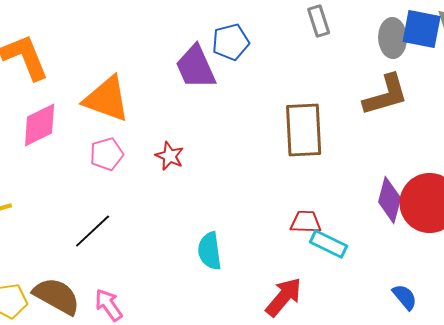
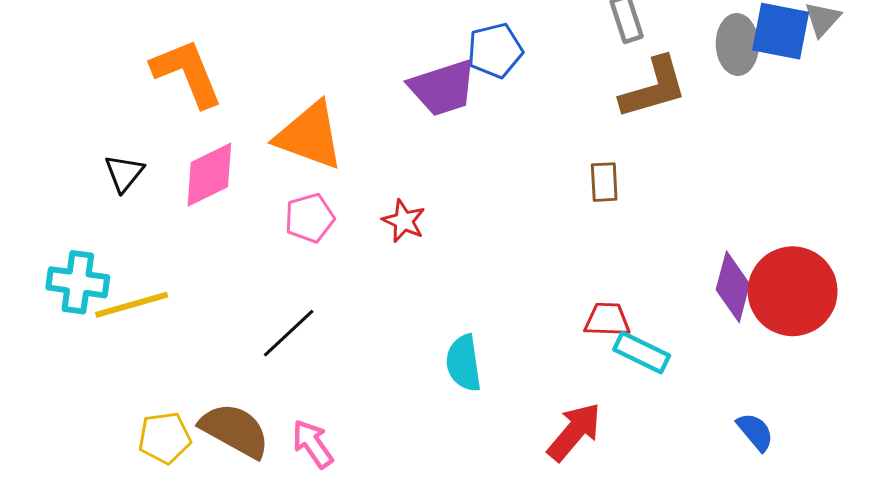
purple trapezoid: (196, 67) -> (443, 88), turned -84
brown L-shape: (386, 95) -> (654, 88), moved
brown rectangle: (304, 130) -> (604, 182), size x0.5

